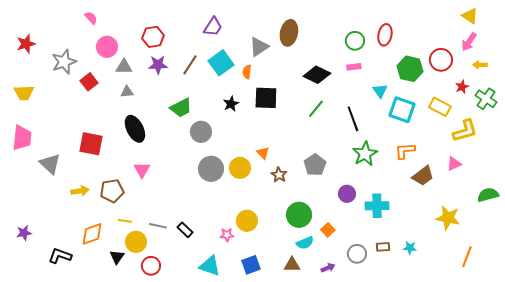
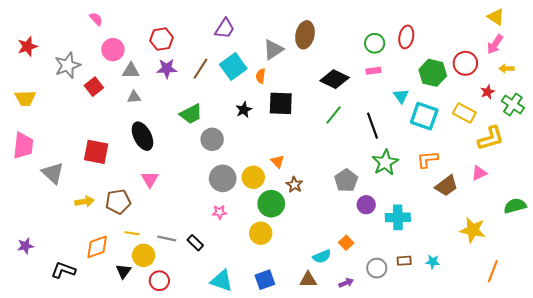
gray pentagon: (315, 165) -> (346, 180), moved
green circle: (299, 215) -> (271, 204), moved
pink star: (227, 235) -> (220, 212), moved

